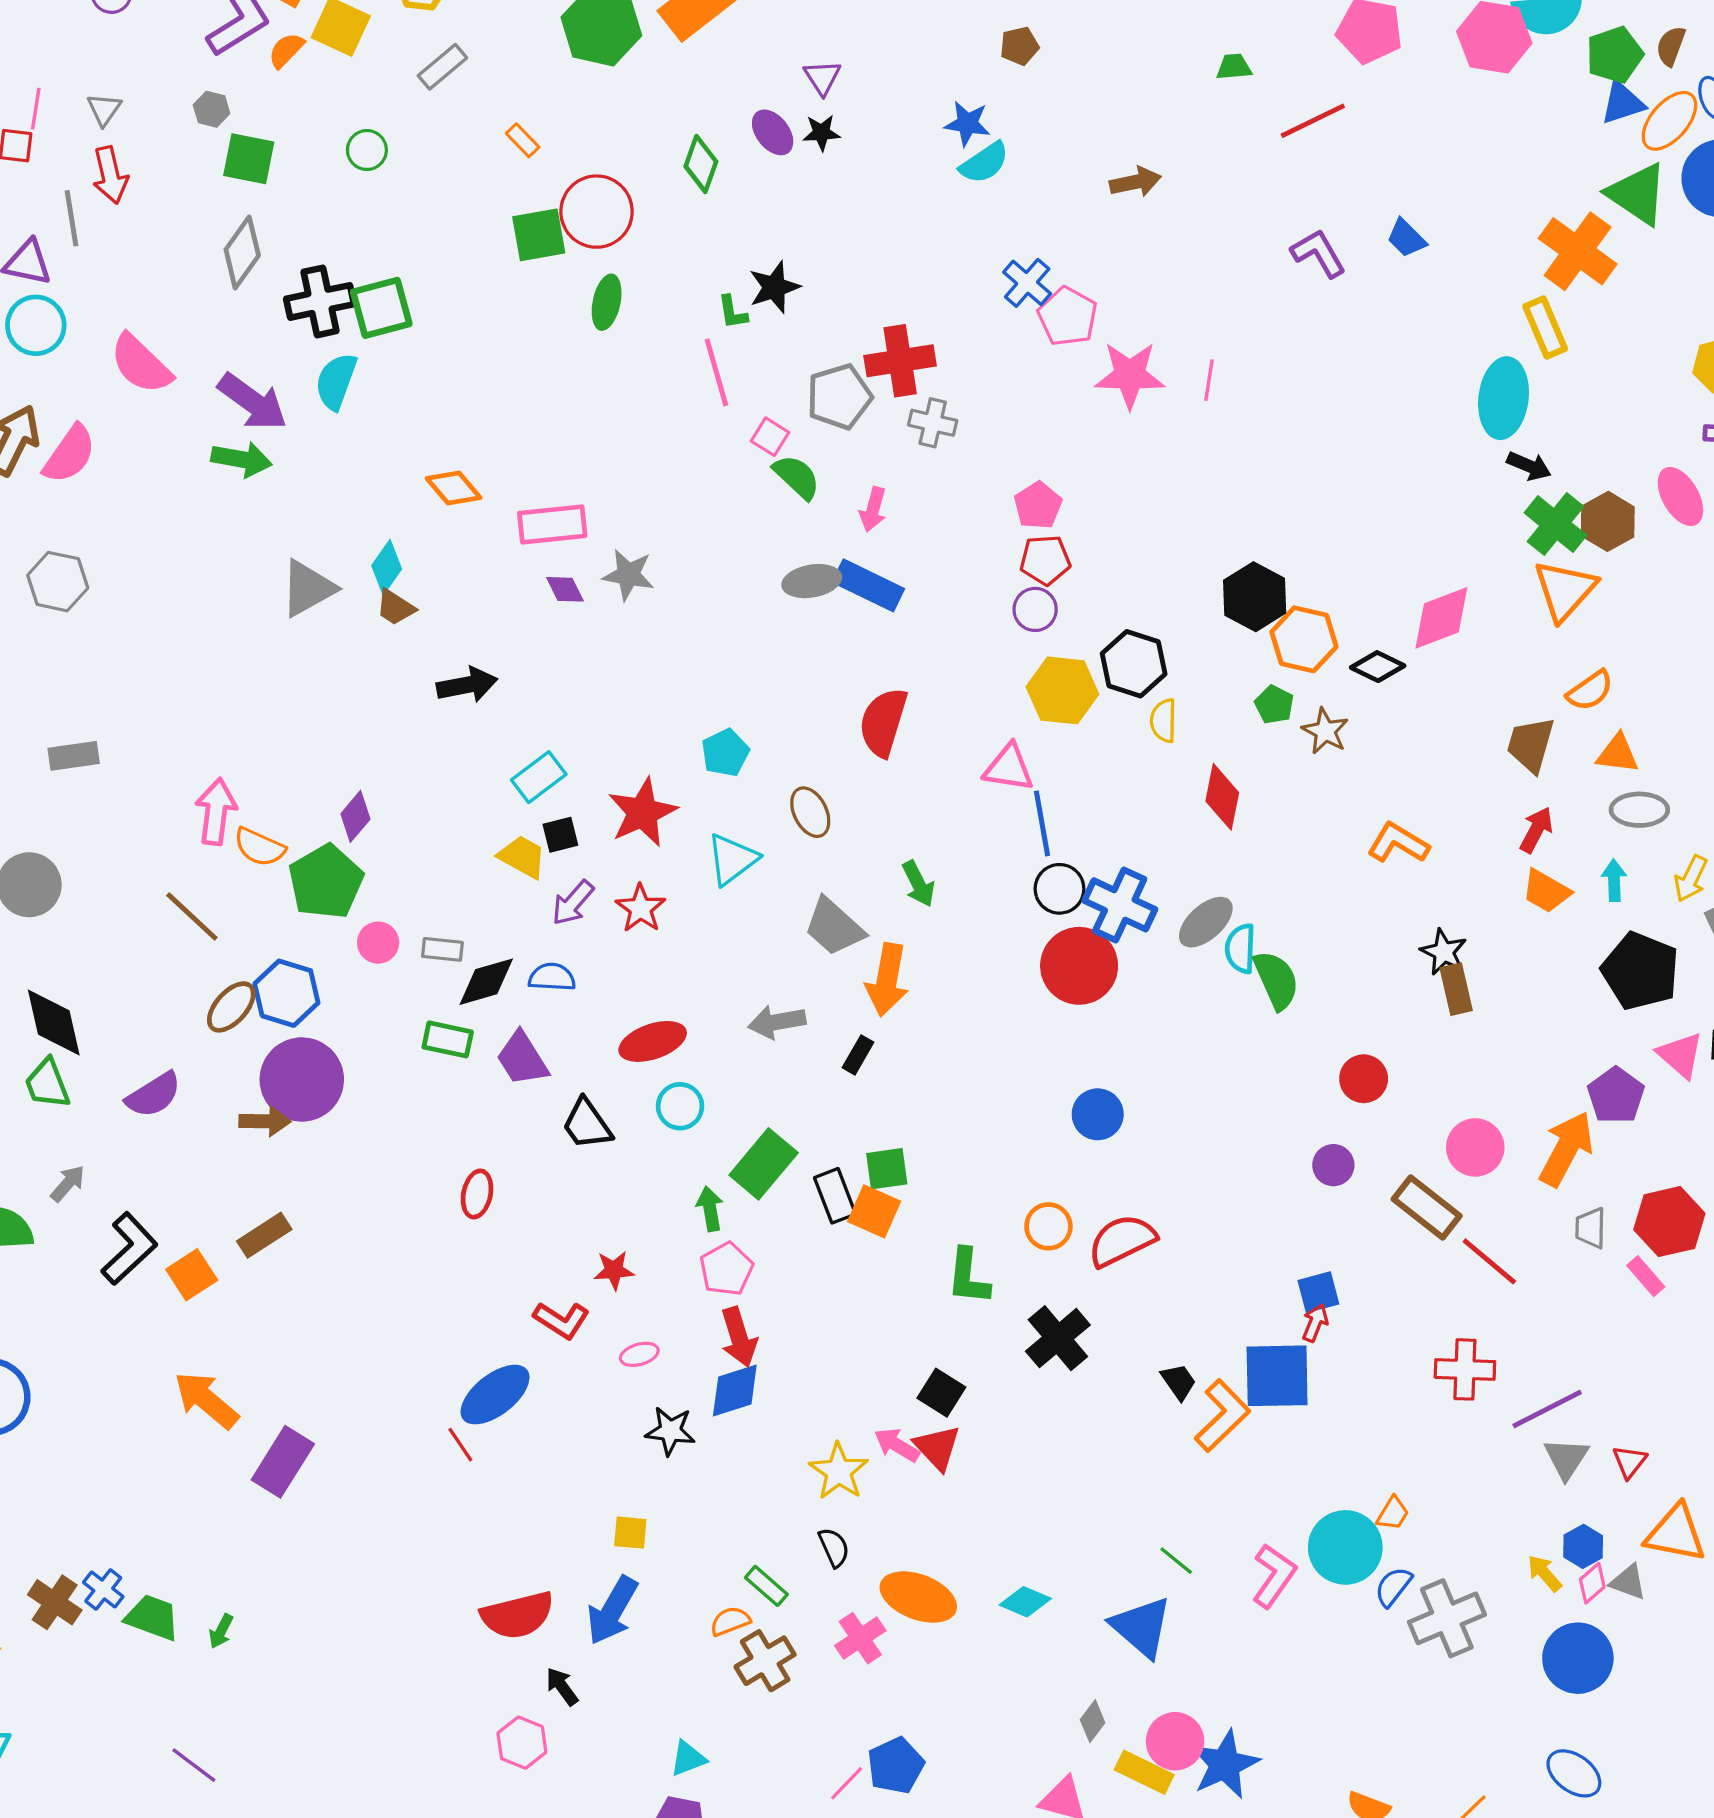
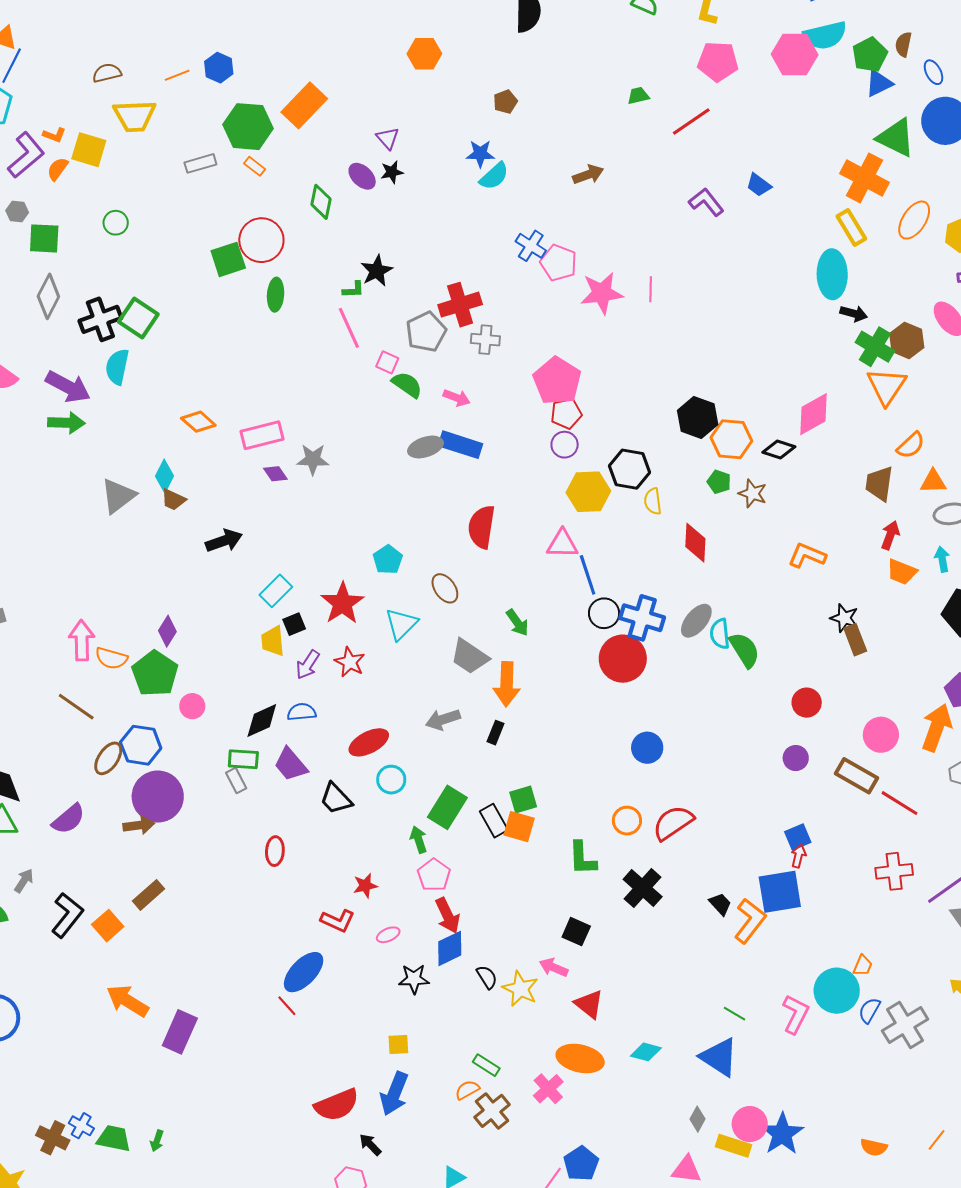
gray rectangle: (442, 67) -> (200, 163), moved, turned 32
orange ellipse: (1669, 121) -> (914, 220), moved
orange rectangle: (523, 140) -> (255, 166), moved
green square: (381, 308) -> (138, 318), turned -33
green L-shape: (733, 312) -> (353, 290), turned -75
pink pentagon: (1038, 506) -> (557, 381), size x1.6
pink arrow: (873, 509) -> (457, 398), turned -76
yellow trapezoid: (522, 857) -> (273, 641), turned -116
gray rectangle: (442, 949) -> (236, 781), moved, turned 65
red triangle: (937, 1448) -> (589, 1004), moved
black semicircle: (834, 1547) -> (487, 977), moved

